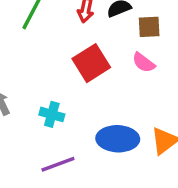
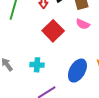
blue ellipse: (118, 139) -> (77, 71), turned -50

